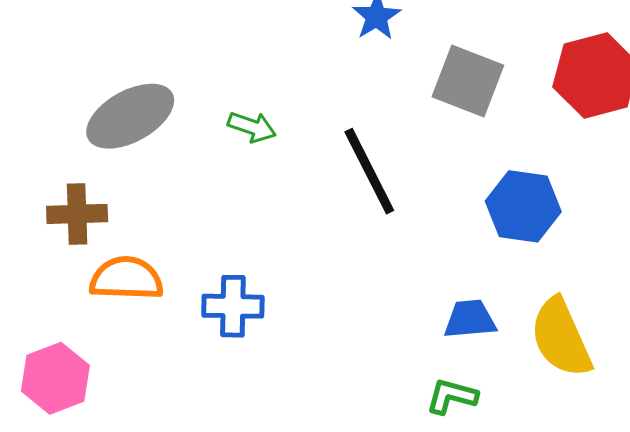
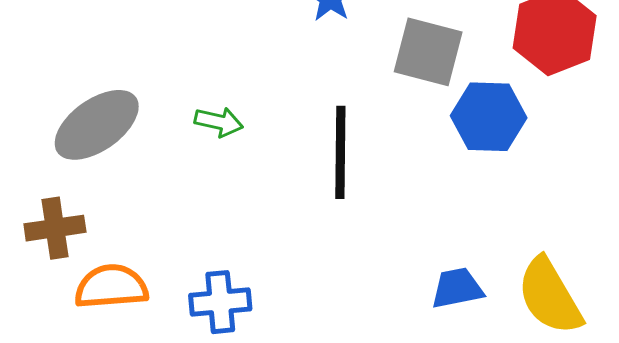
black line: (369, 171) -> (340, 152), turned 34
blue hexagon: (523, 206) -> (489, 117), moved

